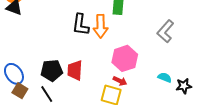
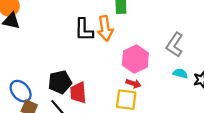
gray L-shape: (165, 31) -> (175, 45), moved
red trapezoid: (75, 70) -> (78, 93), moved

